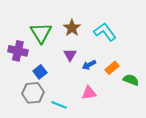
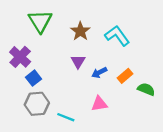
green triangle: (41, 33) -> (40, 21), moved
purple cross: (18, 51) -> (20, 57), turned 30
blue square: (40, 72) -> (33, 78), moved

